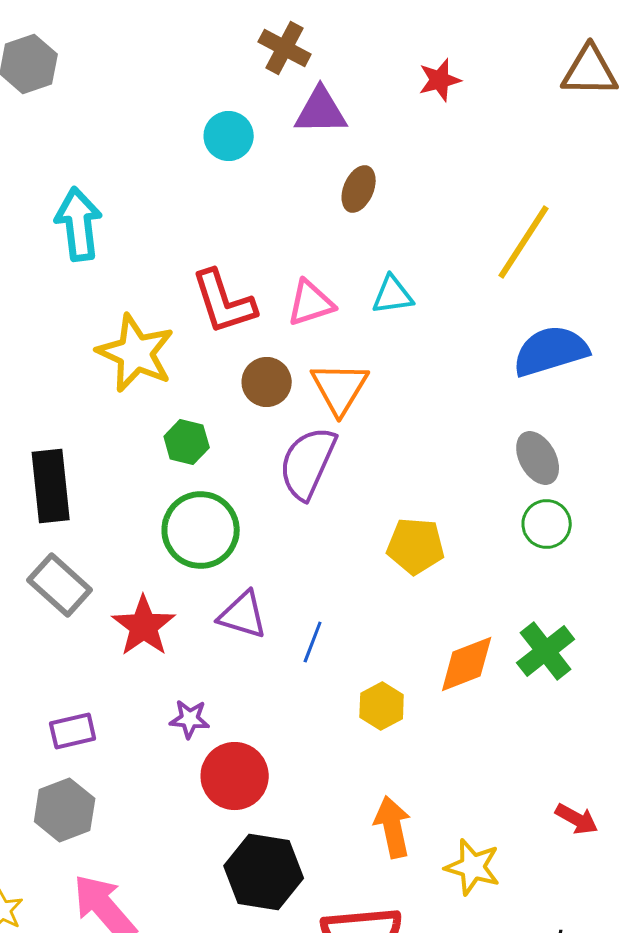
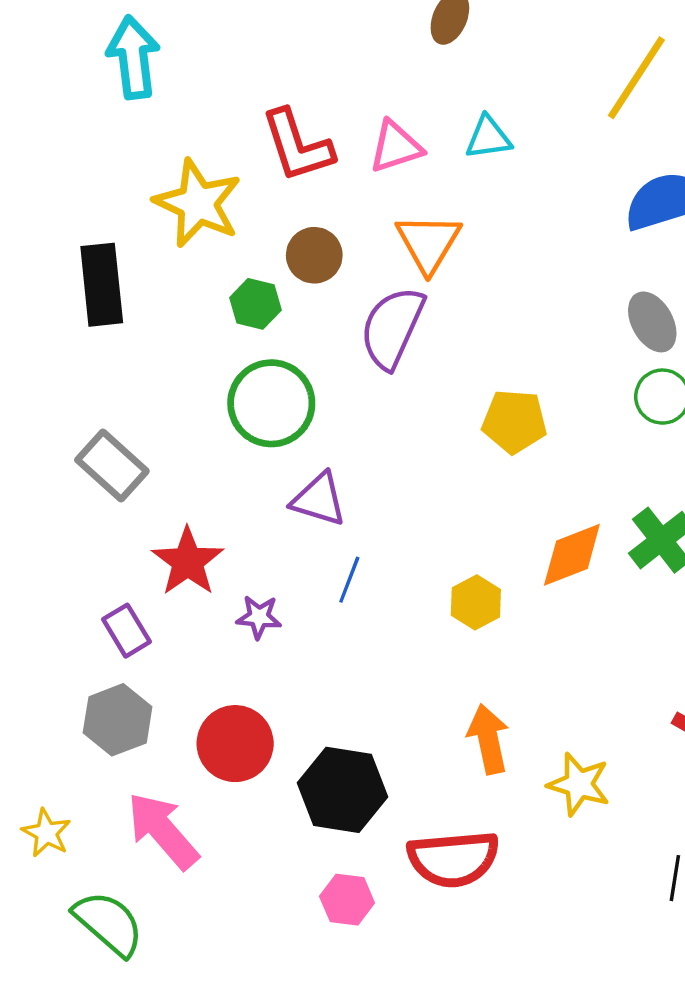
brown circle: (267, 382) -> (314, 255), moved
black rectangle: (51, 486) -> (102, 285), moved
red star: (144, 626) -> (188, 562), moved
blue line: (313, 642) -> (349, 580), moved
purple rectangle: (73, 731) -> (127, 631), turned 72
red circle: (235, 776) -> (235, 744), moved

